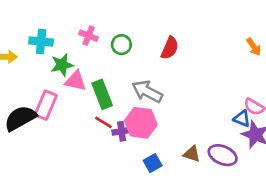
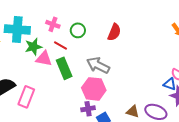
cyan cross: (41, 41) -> (17, 29), size x1.4
pink rectangle: (46, 105) -> (26, 97), moved
red line: (103, 122) -> (60, 46), moved
purple cross: (122, 131) -> (88, 109), moved

